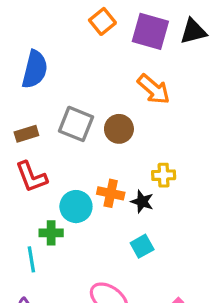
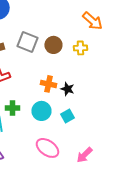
orange arrow: (154, 89) -> (92, 21), moved
yellow cross: (164, 175) -> (80, 48), moved
cyan circle: (76, 207) -> (41, 111), moved

